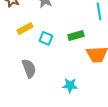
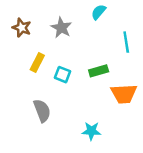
yellow rectangle: (25, 28) -> (37, 62), turned -35

